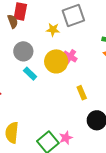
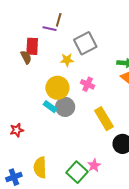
gray circle: (23, 51) -> (65, 107), moved
yellow circle: (56, 61) -> (57, 88), moved
yellow rectangle: (82, 93) -> (104, 119), size x1.6

